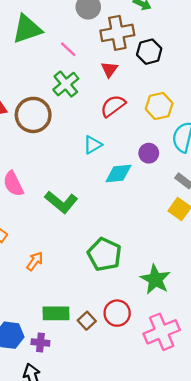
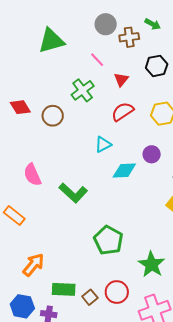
brown cross: (117, 33) -> (129, 37), moved, size x0.7
pink line: (68, 49) -> (97, 60), moved
brown circle: (33, 115) -> (53, 116), size x0.7
orange arrow: (35, 261) -> (33, 265), moved, size x1.4

